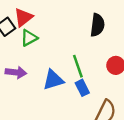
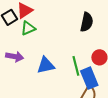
green line: (78, 66) -> (76, 66), moved
blue rectangle: (82, 88) -> (89, 78), moved, size x1.5

